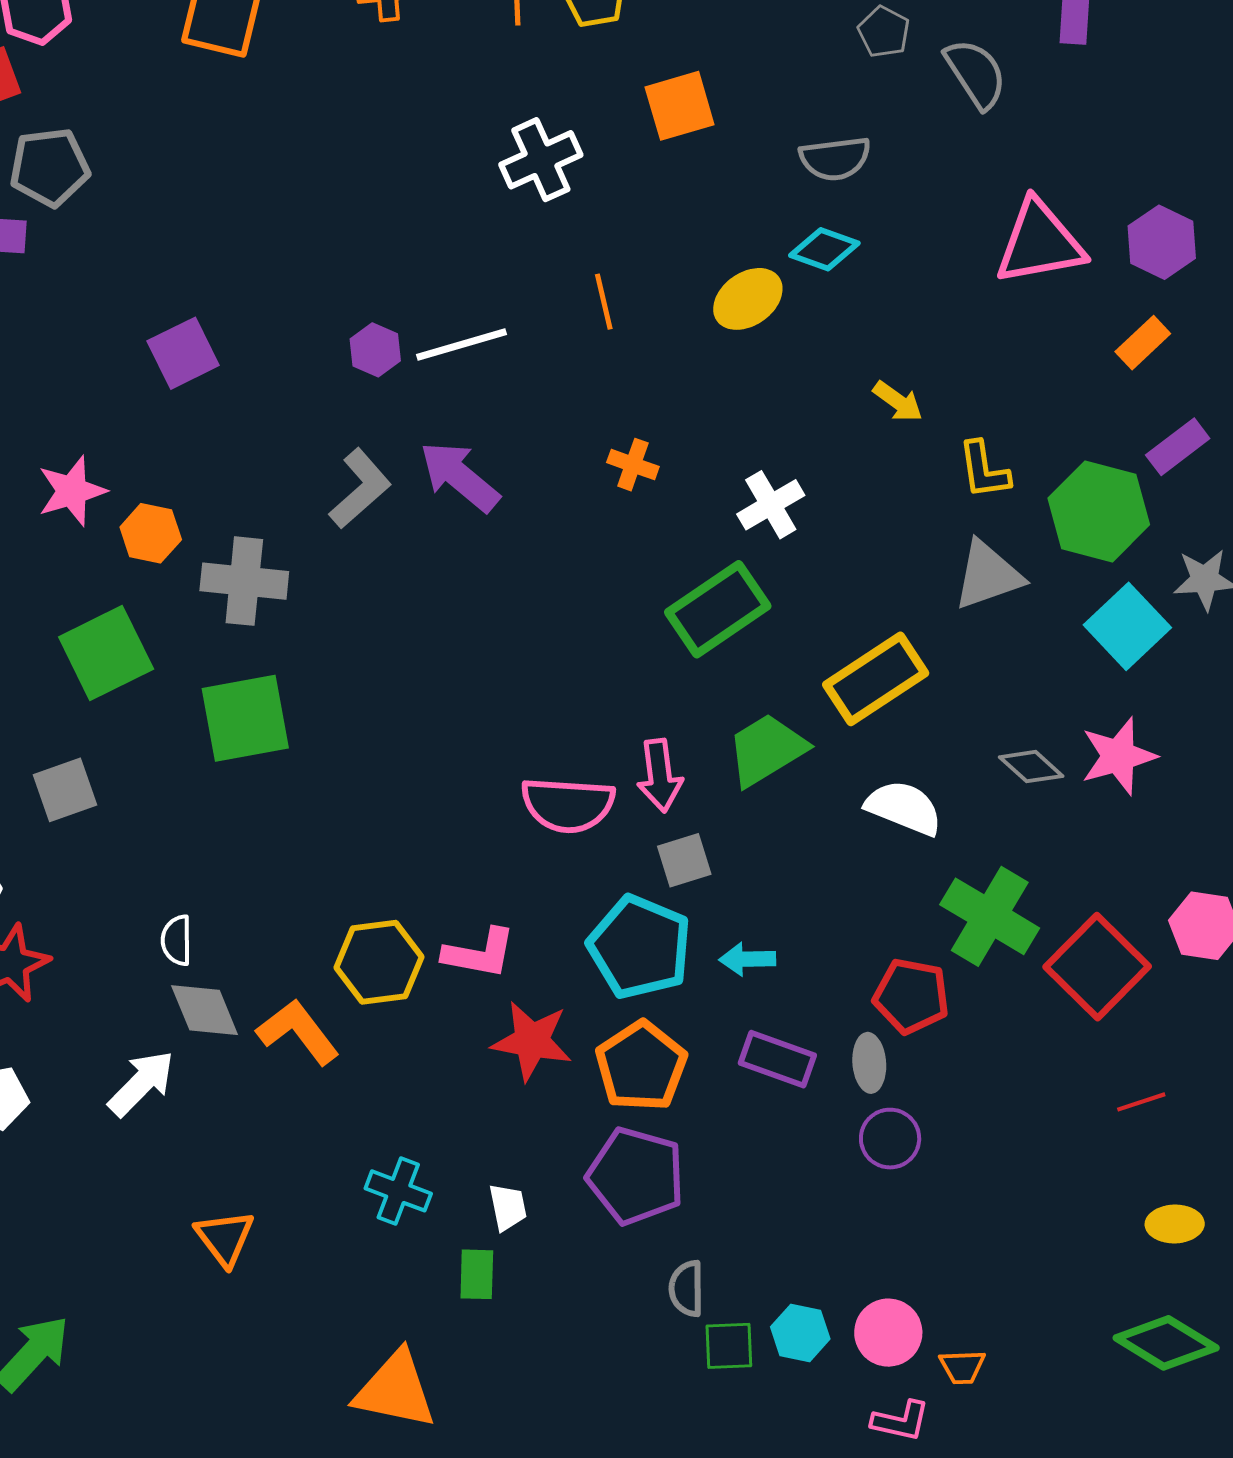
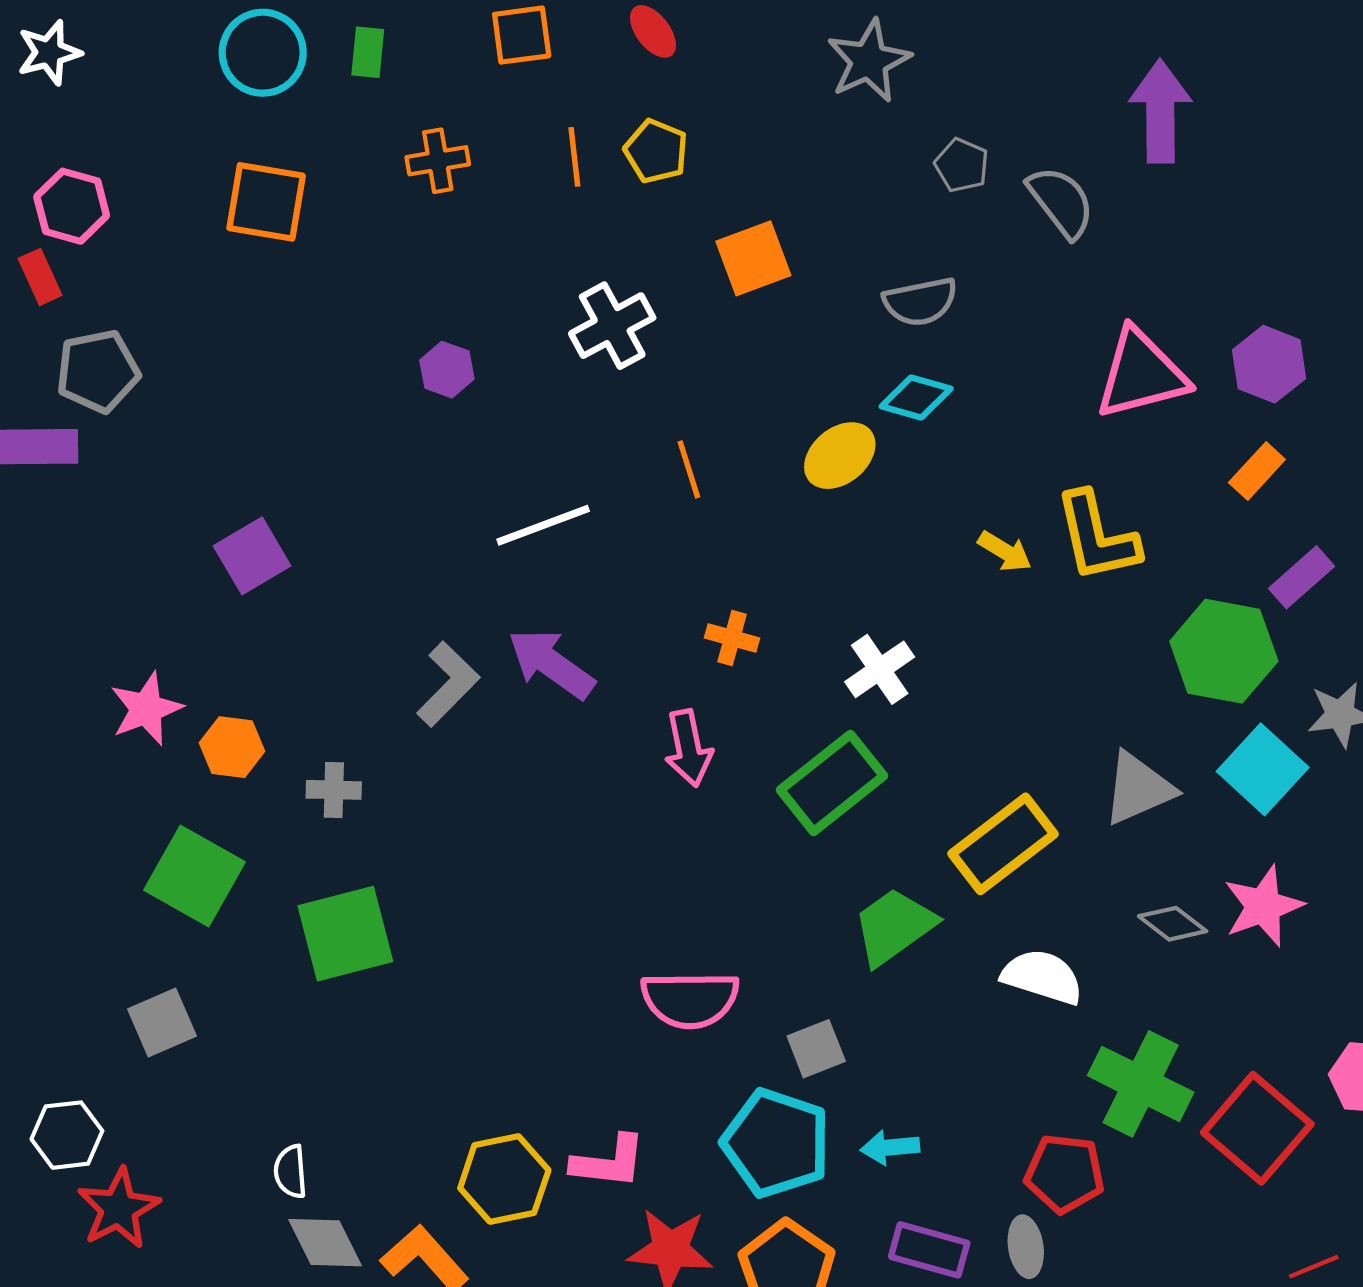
purple hexagon: (375, 350) -> (447, 370), moved
yellow L-shape: (984, 470) -> (1097, 537), moved, size x1.5
gray triangle: (988, 575) -> (1138, 789), moved
gray cross: (244, 581) -> (334, 790), size x0.6
green square: (106, 653) -> (195, 876), turned -30
pink arrow: (660, 776) -> (688, 748), moved

